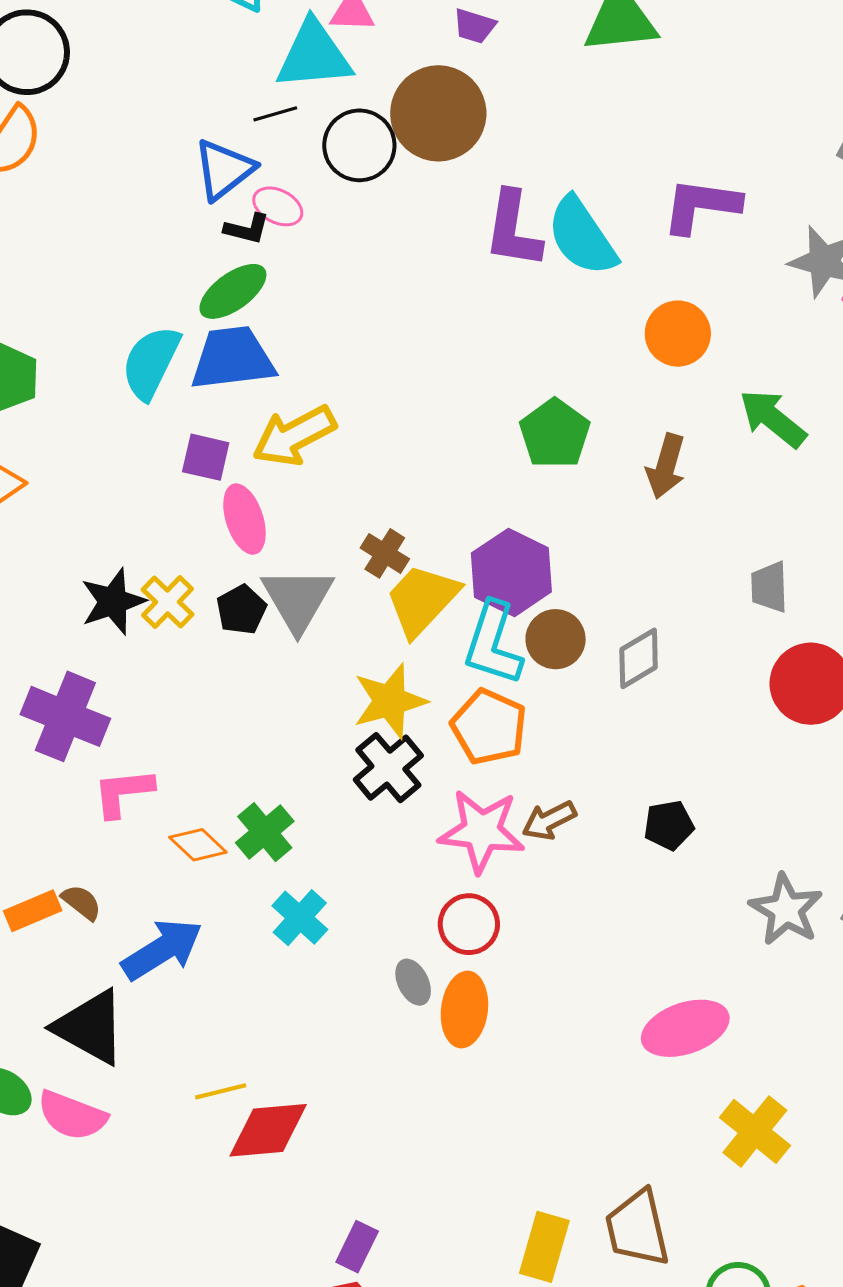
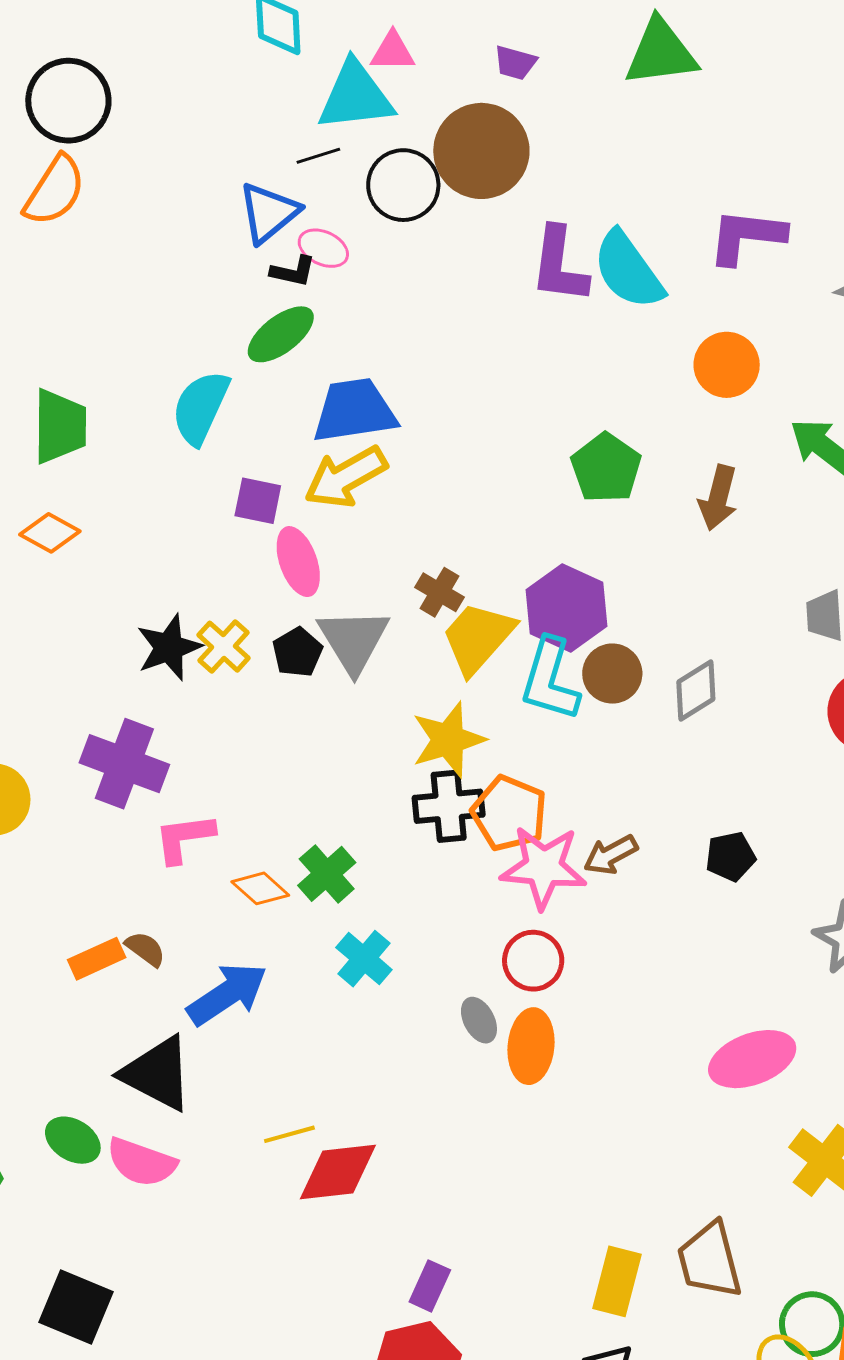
blue trapezoid: (232, 358) -> (354, 411), moved
orange pentagon: (489, 727) -> (509, 813), moved
black cross: (388, 768) -> (449, 806), turned 36

